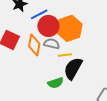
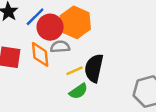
yellow line: (65, 55) -> (74, 71), moved

